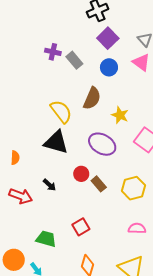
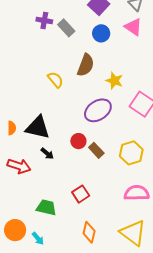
yellow semicircle: (61, 111) -> (55, 80), size x0.7
black triangle: (56, 142) -> (38, 127), moved
purple ellipse: (102, 144) -> (98, 110), turned -60
pink semicircle: (137, 228) -> (137, 193), size x1.4

